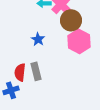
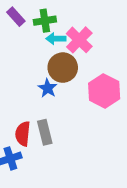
brown circle: (71, 20) -> (63, 68), moved

